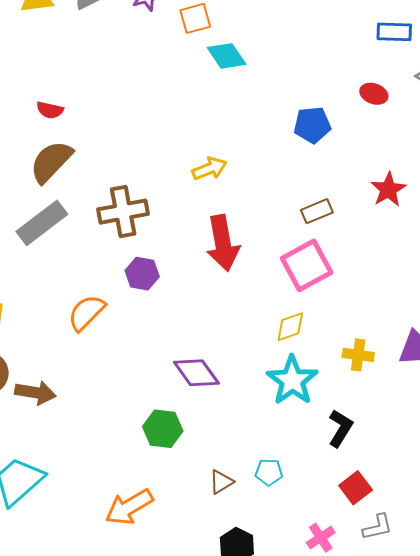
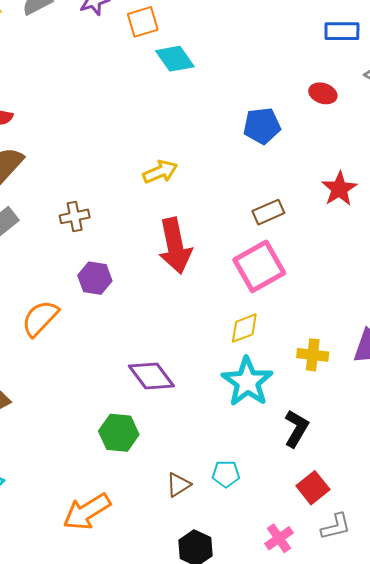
brown cross: (123, 212) -> (75, 216), size x0.6

